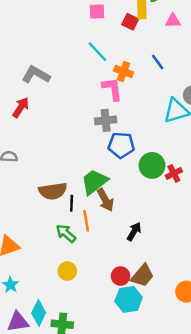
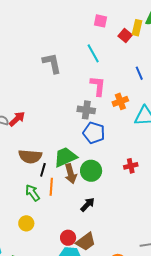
orange cross: (123, 71) -> (120, 101), moved, turned 35
gray L-shape: (36, 75) -> (52, 63), moved, turned 35
red arrow: (21, 107) -> (17, 119), moved
green circle: (152, 165) -> (91, 171), moved

